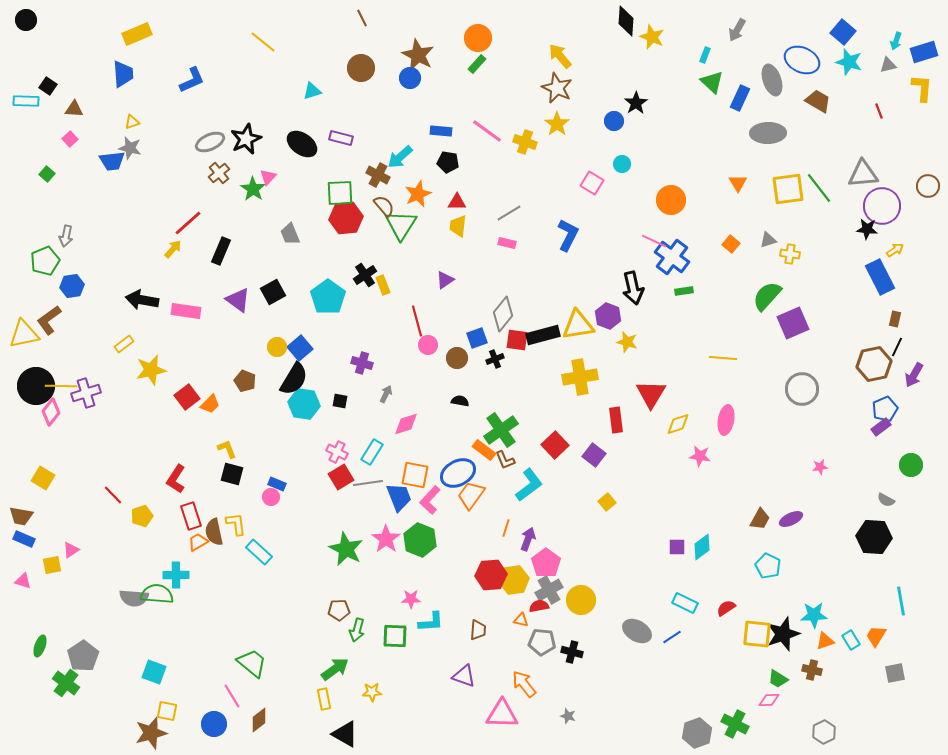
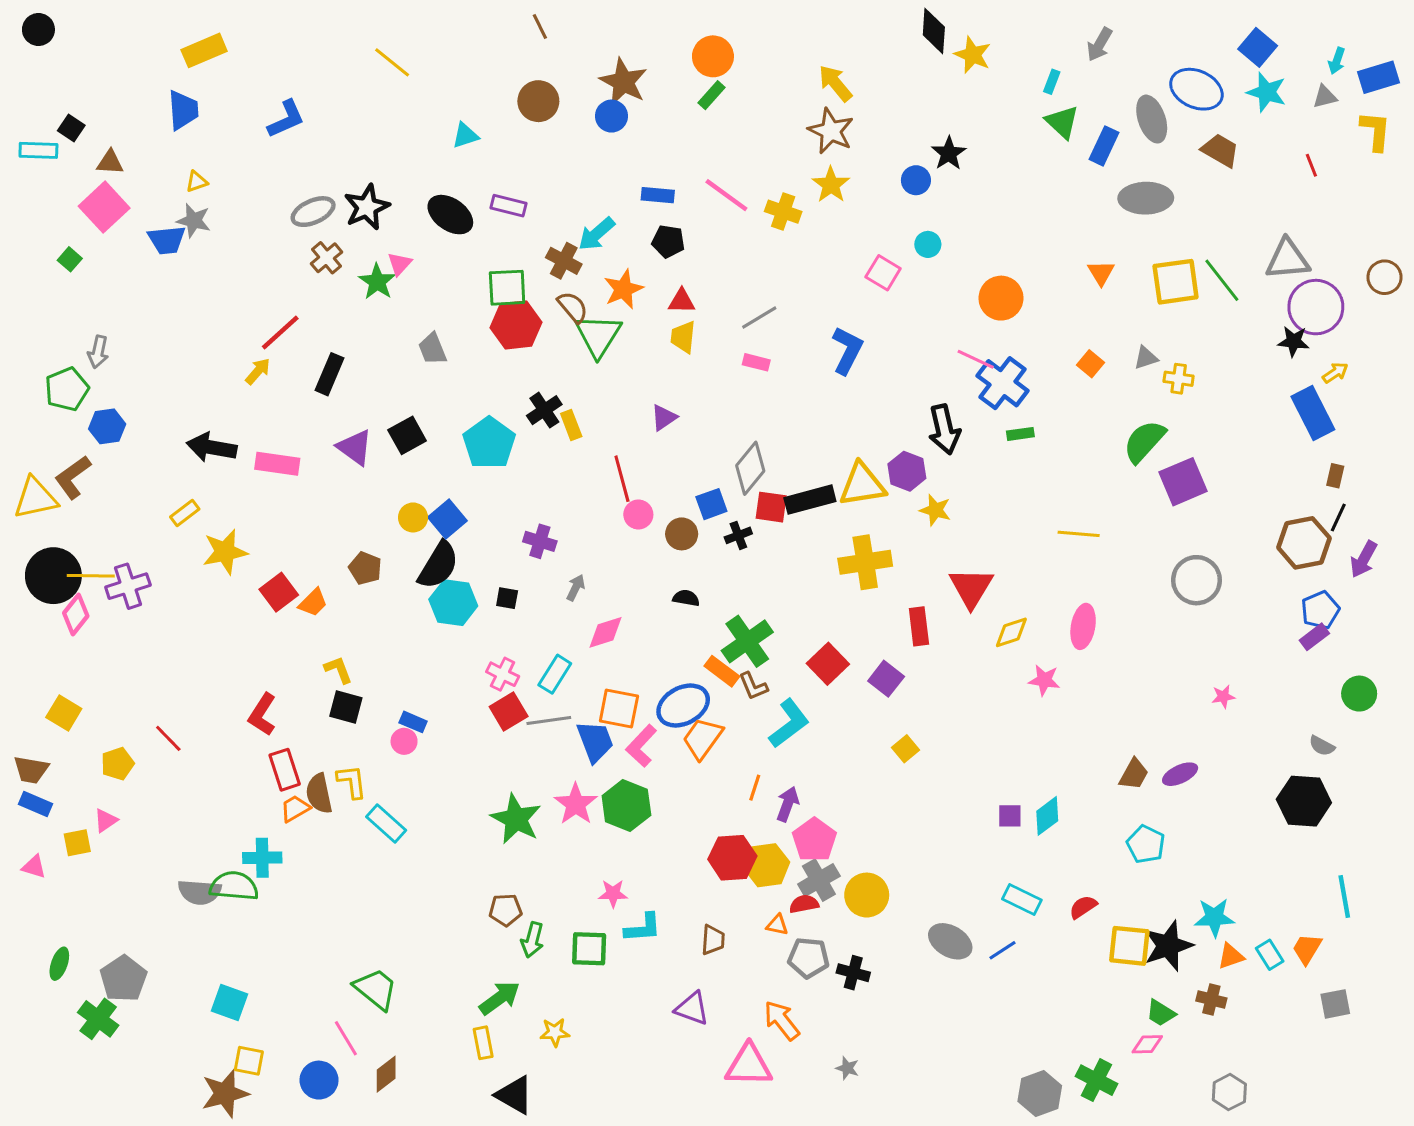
pink square: (70, 139) -> (104, 207), size x2.0
yellow pentagon: (142, 516) -> (118, 764), moved

